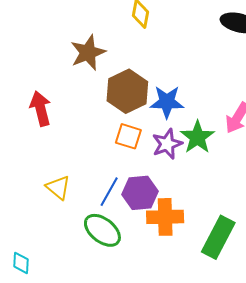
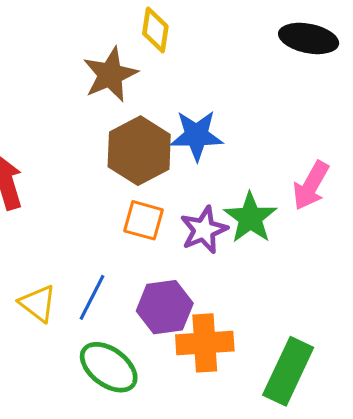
brown star: (88, 53) -> (110, 75), moved
blue star: (167, 102) -> (197, 135), moved
blue line: (109, 192) -> (92, 297), moved

